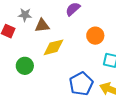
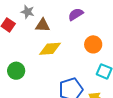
green circle: (25, 66) -> (16, 71), moved

